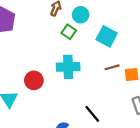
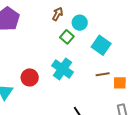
cyan cross: (68, 67) -> (63, 69), turned 30

